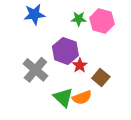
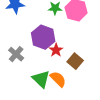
gray cross: (35, 70) -> (16, 54), size x0.7
orange semicircle: (82, 97) -> (58, 79), turned -114

